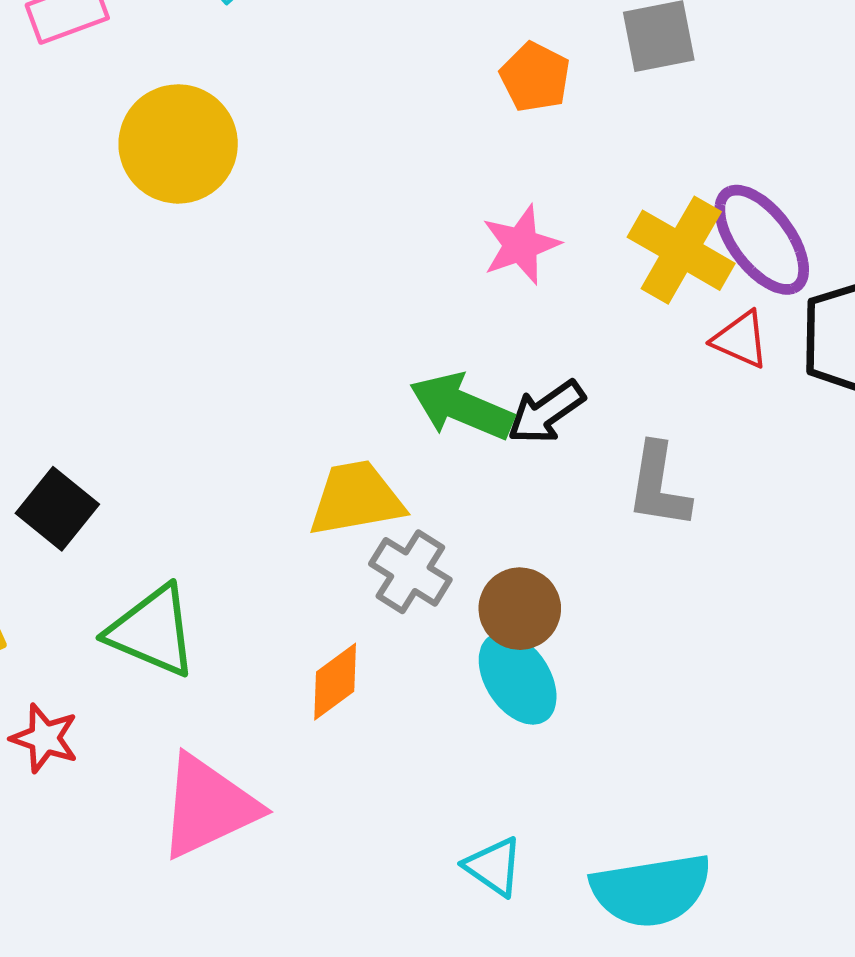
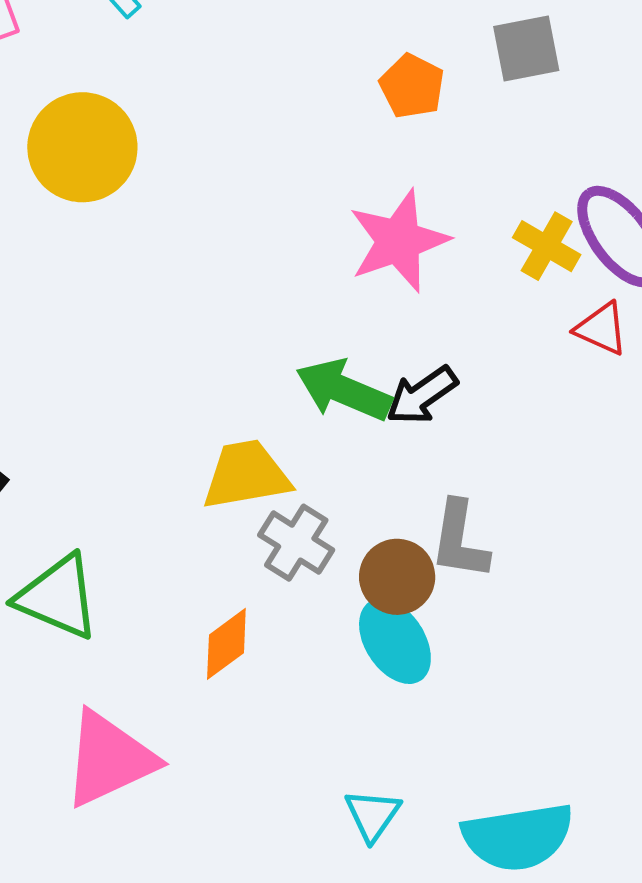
pink star: (521, 245) -> (399, 241), size x1.4
yellow cross: (681, 250) -> (547, 246), size x0.7
gray L-shape: (659, 486) -> (460, 540), moved
cyan triangle: (494, 867) -> (373, 815), turned 30

